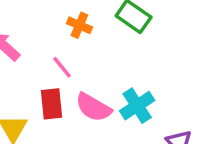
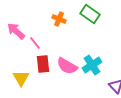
pink line: (62, 67) -> (35, 43), moved

